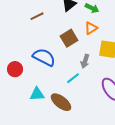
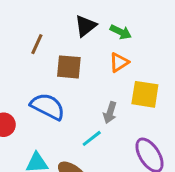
brown line: (37, 16) -> (37, 44), turned -40
brown square: (69, 38) -> (69, 67), moved, turned 36

